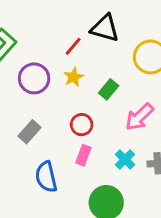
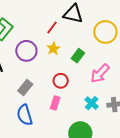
pink rectangle: (83, 155) -> (55, 103), moved
blue semicircle: (46, 177) -> (25, 115), moved

